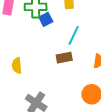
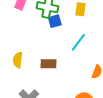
brown rectangle: (64, 58) -> (48, 64), moved

